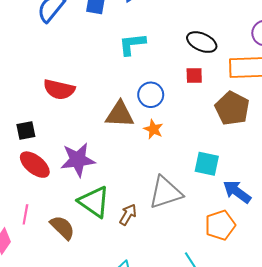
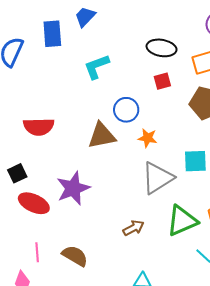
orange star: (153, 129) -> (148, 138), moved
gray triangle: (165, 193) -> (157, 178), moved
green triangle: (94, 202) -> (182, 221), moved, turned -44
brown arrow: (128, 215) -> (134, 228), turned 45

